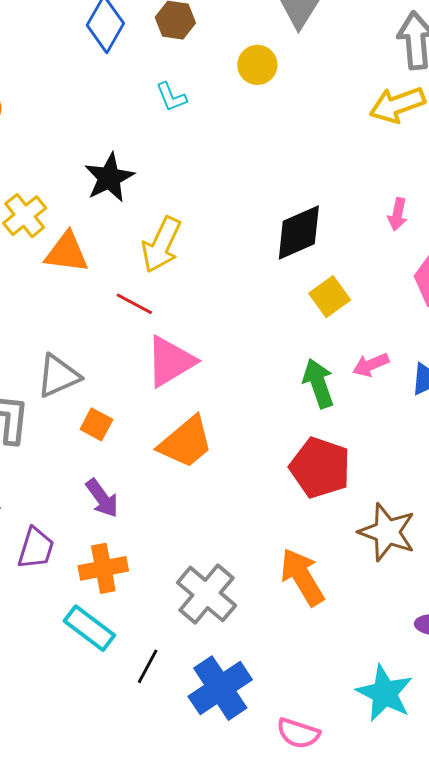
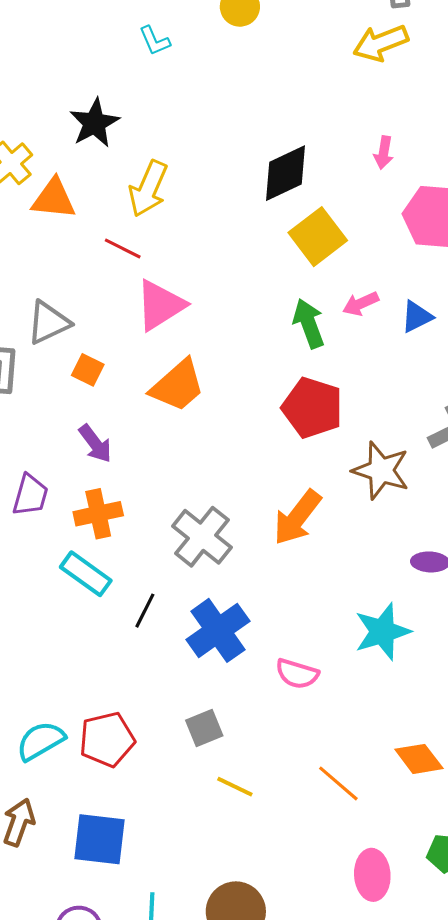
yellow square: (330, 297) -> (318, 237), size x1.4
orange arrow: (302, 577) -> (297, 517), turned -110
cyan star: (385, 693) -> (382, 632), turned 30

